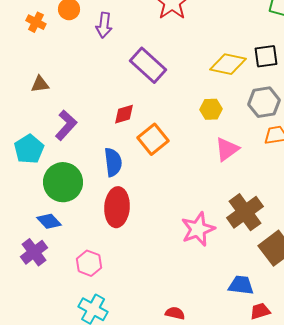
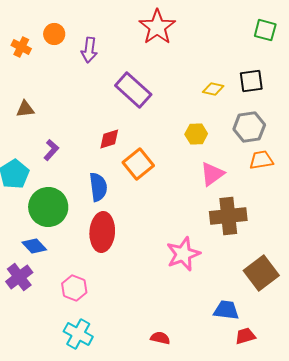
yellow diamond: (228, 64) -> (213, 89), size x0.6
purple L-shape: (66, 125) -> (51, 150), size x0.7
brown cross: (245, 212) -> (228, 216), moved, turned 30

